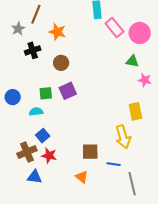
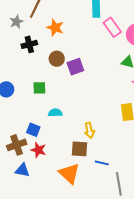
purple square: (68, 91) -> (75, 67), moved
cyan semicircle: (36, 112) -> (55, 113), moved
blue square: (43, 136) -> (33, 130), turned -32
yellow arrow: (123, 137) -> (89, 130), moved, size x0.7
orange triangle: (82, 177) -> (69, 173), size x1.6

